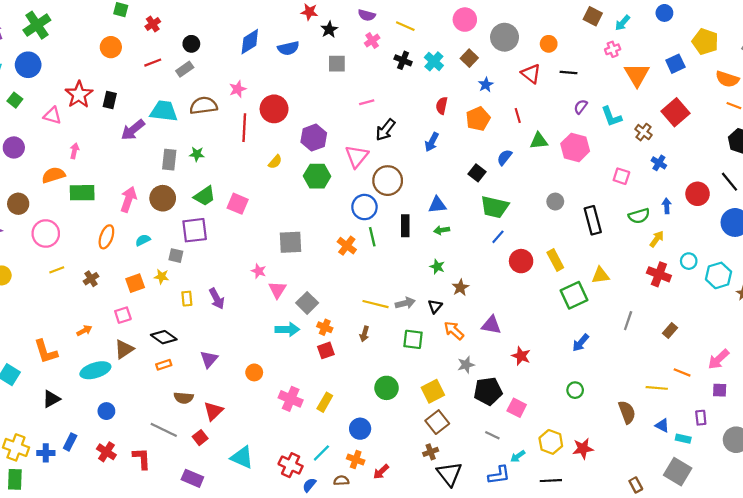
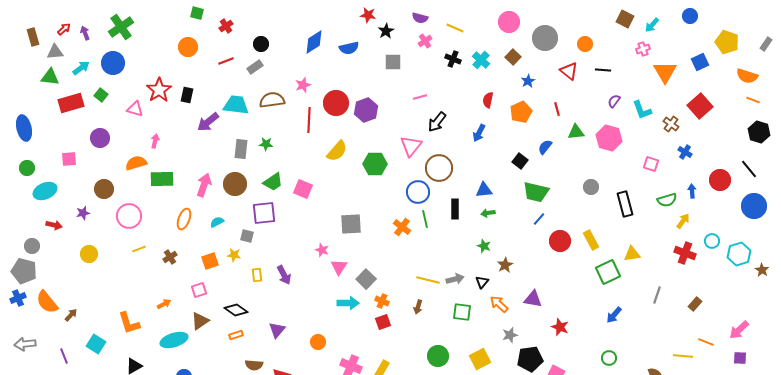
purple hexagon: (314, 138) -> (366, 110), moved
yellow semicircle: (275, 162) -> (337, 151), size x1.6

